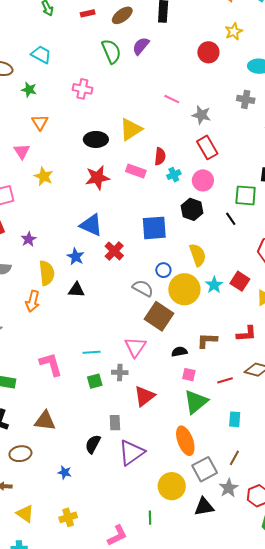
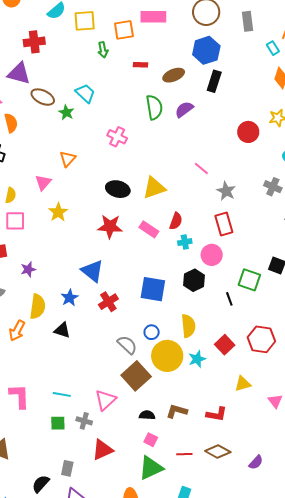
green star: (29, 90) -> (66, 112), moved
red square: (240, 281) -> (225, 345), moved

